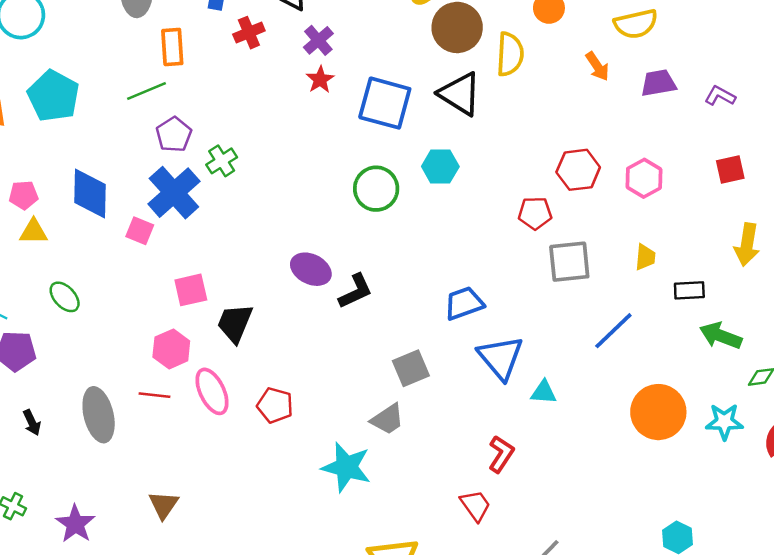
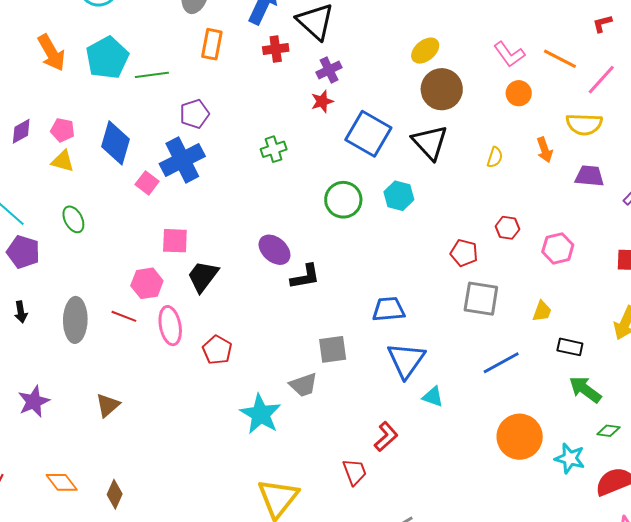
yellow semicircle: (510, 54) -> (495, 157), moved, size x0.6
green line: (147, 91) -> (152, 75), moved
green cross: (222, 161) -> (274, 149), moved
red hexagon: (578, 170) -> (507, 228), size x0.7

